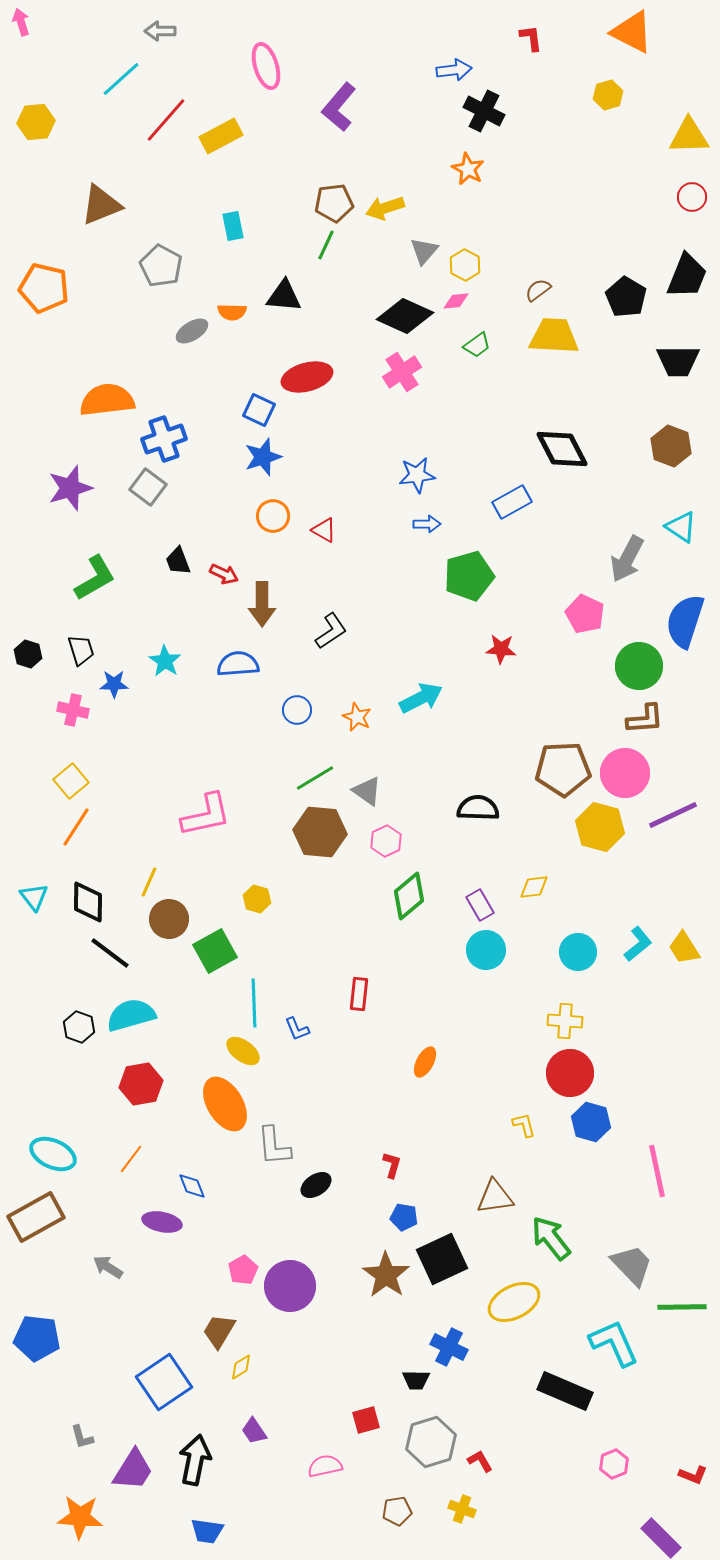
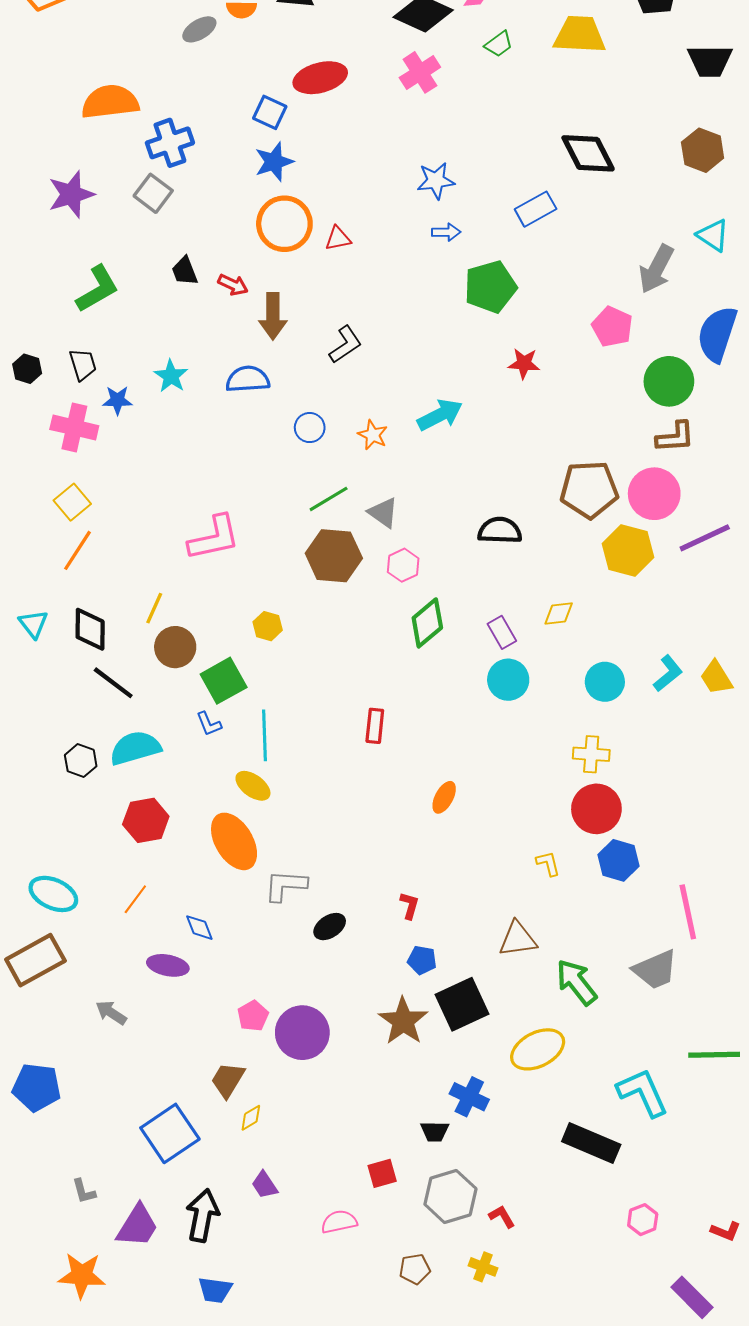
orange circle: (273, 516) -> (284, 224), size x1.6
red triangle: (324, 530) -> (338, 238), turned -40
pink cross: (73, 710) -> (74, 428), size x1.4
blue L-shape: (297, 1029) -> (209, 724), moved
gray L-shape: (274, 1146) -> (286, 886), turned 99
gray trapezoid: (632, 1265) -> (655, 970), moved, turned 111

